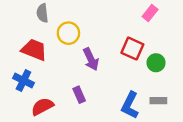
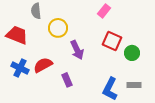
pink rectangle: (150, 13) -> (104, 11), moved
red trapezoid: (34, 50) -> (17, 35), moved
red semicircle: (42, 107) -> (43, 65), moved

